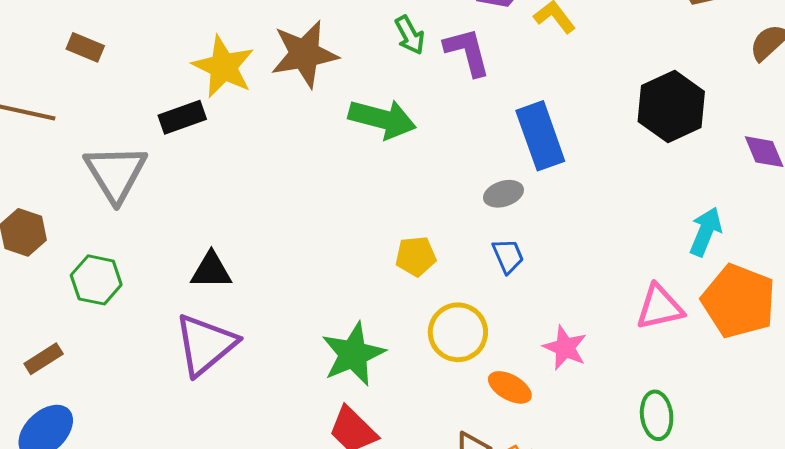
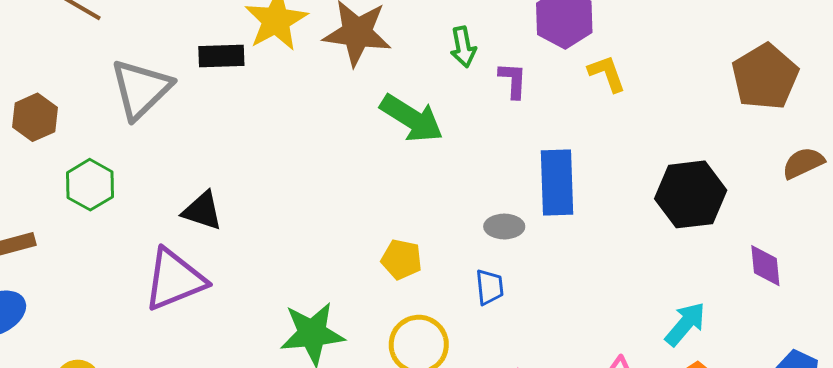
purple L-shape: (467, 52) -> (513, 80), size x0.7

